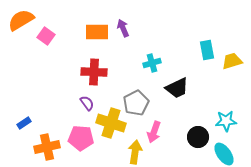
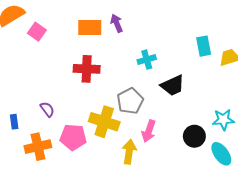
purple semicircle: (87, 103) -> (47, 109), moved
blue rectangle: (24, 123) -> (14, 122), turned -64

